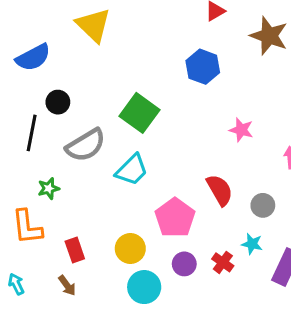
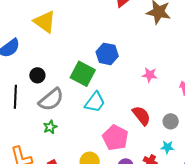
blue hexagon: (203, 67) -> (107, 54), moved
black circle: (58, 102) -> (37, 75), moved
cyan trapezoid: (132, 170) -> (95, 102), moved
green star: (49, 188) -> (50, 127), moved

